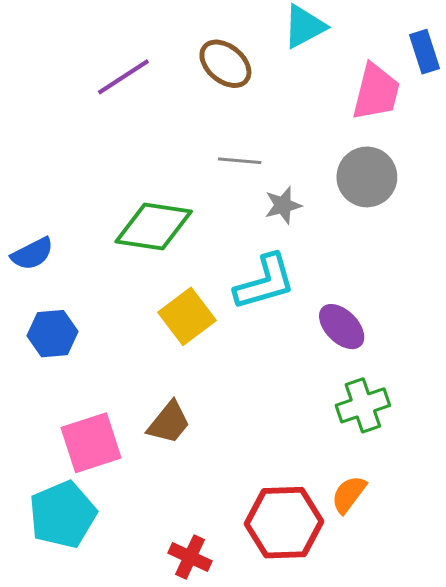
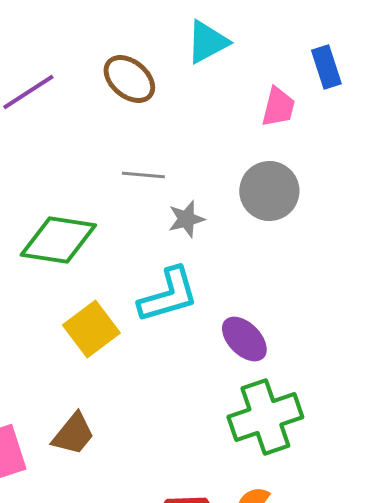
pink trapezoid: (376, 92) -> (278, 107), size x0.7
green cross: (363, 405) -> (265, 417), size x1.4

